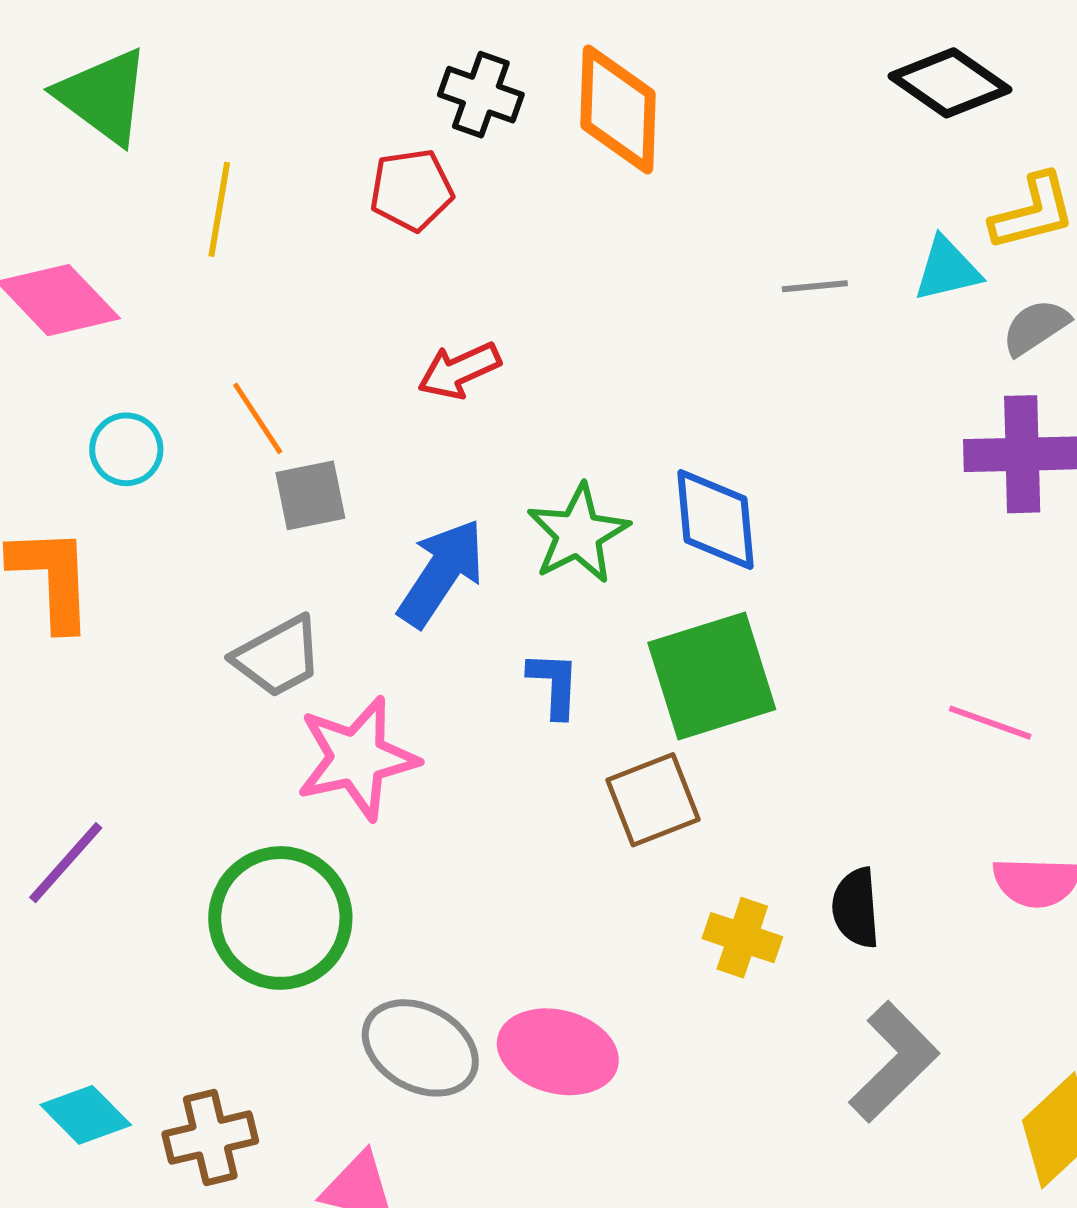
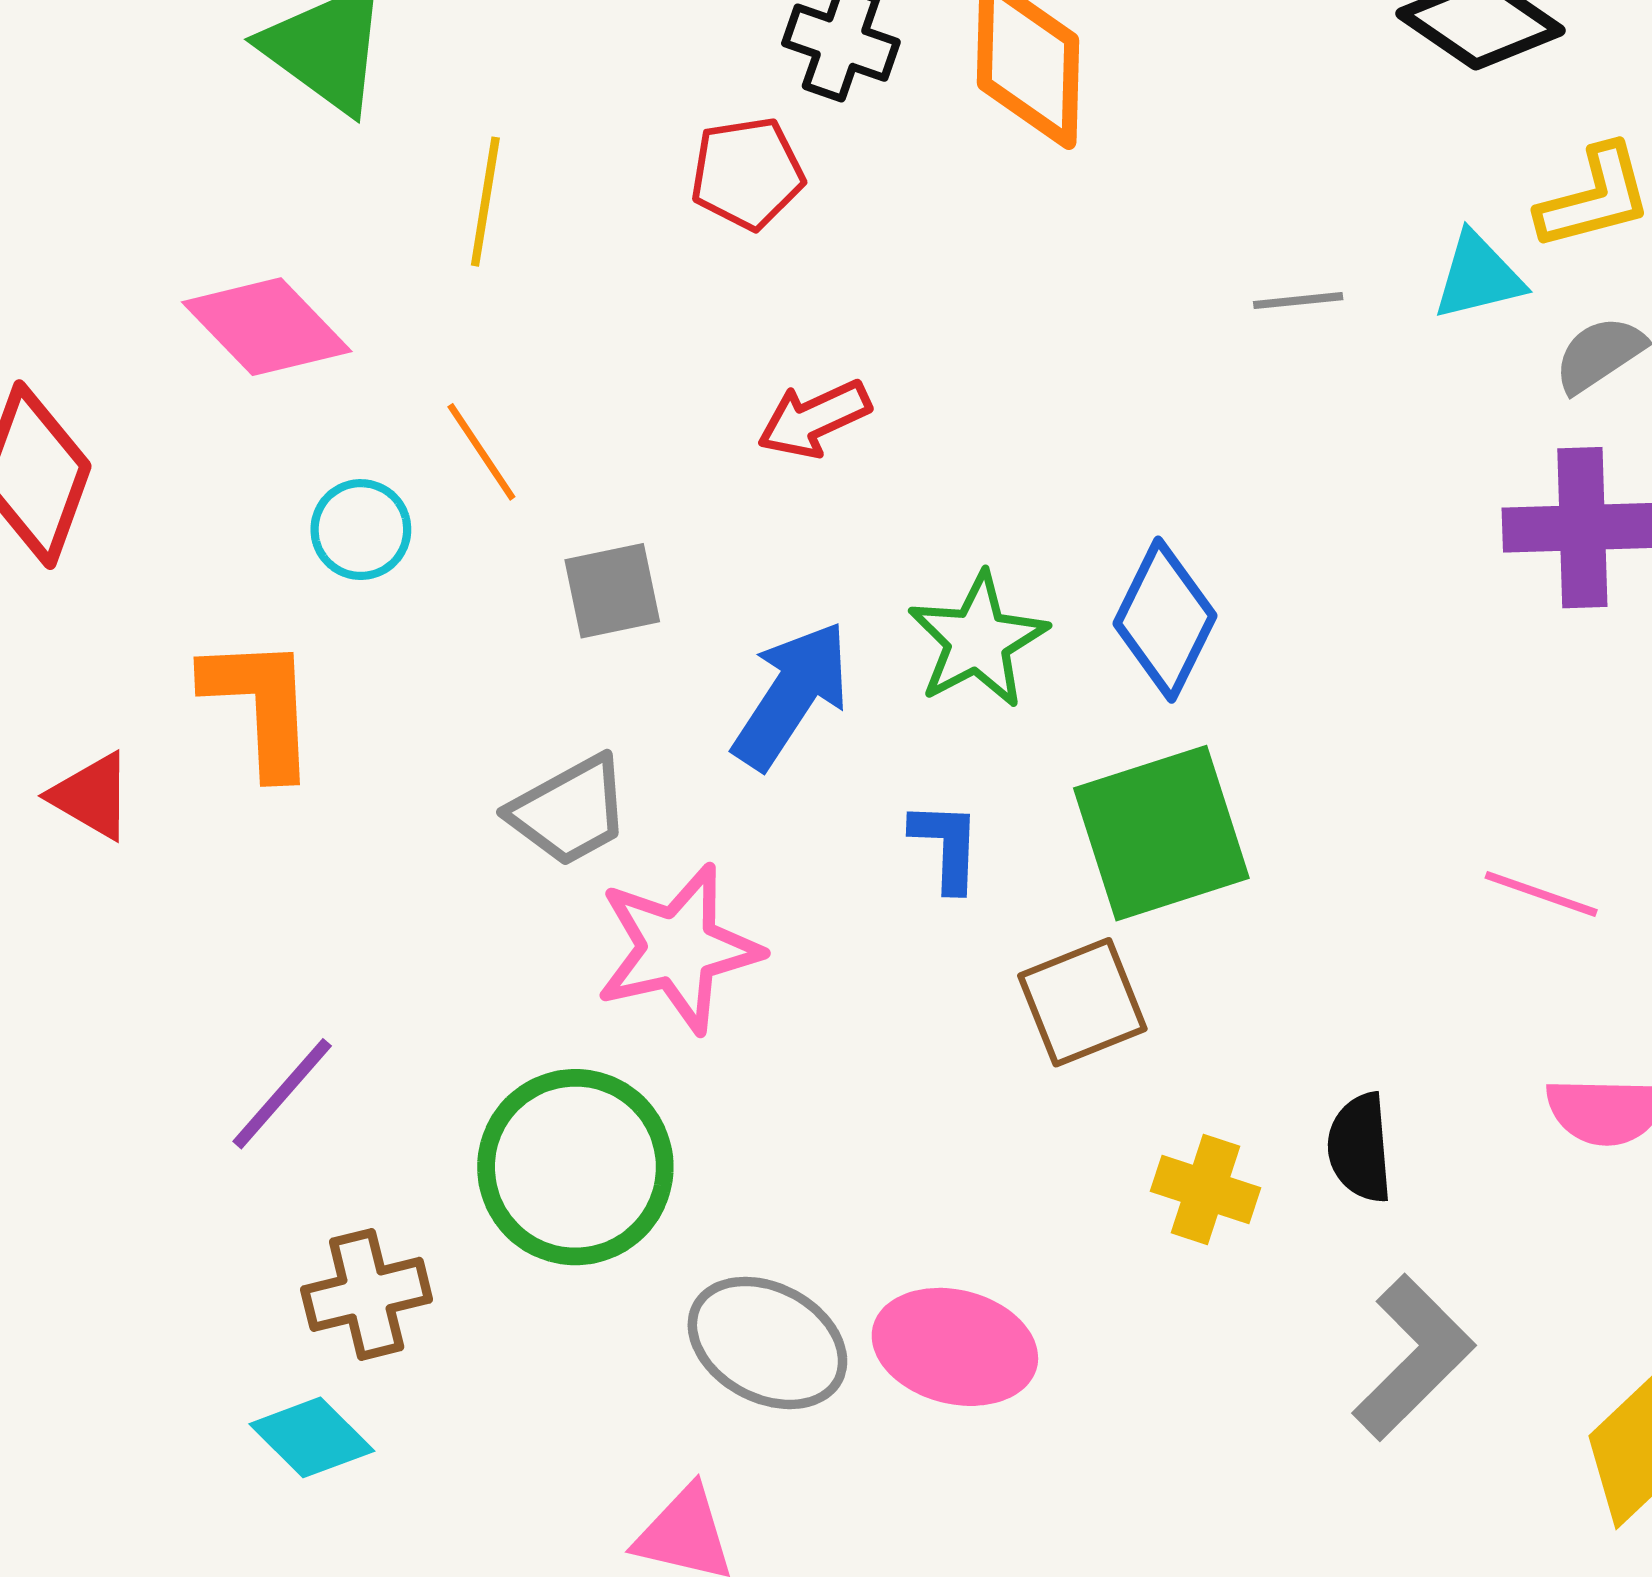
orange line: (258, 418) -> (481, 452), moved
blue diamond: (715, 519) -> (1165, 620), turned 32
brown cross: (210, 1138) -> (367, 1294), moved

